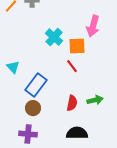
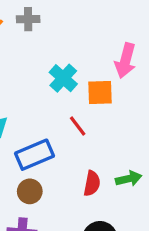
red line: (72, 66) -> (78, 126), moved
blue rectangle: (36, 85) -> (35, 155), turned 30

